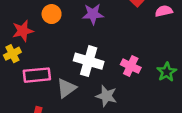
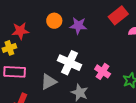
orange circle: (52, 14) -> (54, 21), moved
pink rectangle: (37, 75) -> (15, 72), moved

